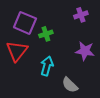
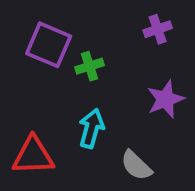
red triangle: (17, 51) -> (33, 156), moved, turned 50
purple star: (85, 51) -> (165, 99), turned -30

